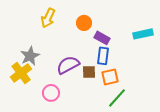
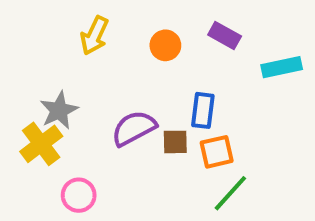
purple rectangle: (102, 38) -> (225, 35), moved
pink circle: (51, 93) -> (79, 195), moved

